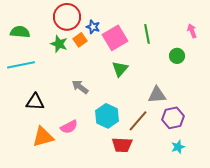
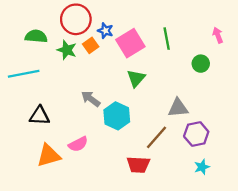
green semicircle: (20, 32) -> (36, 36), moved
cyan hexagon: (107, 116) -> (117, 116), moved

